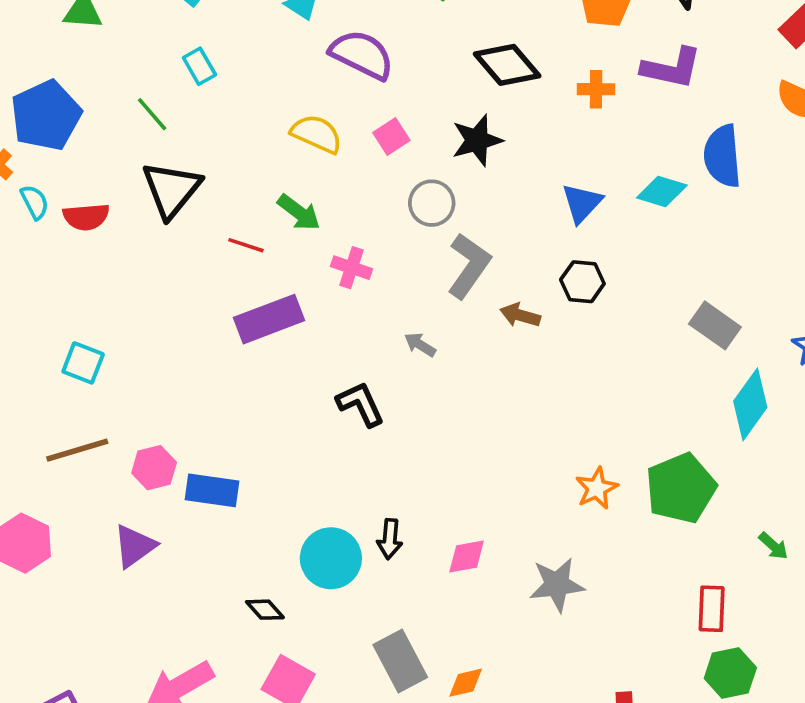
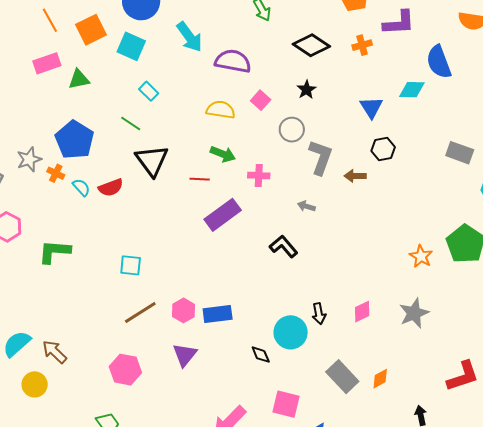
black star: (477, 140) -> (307, 90), size x0.7
black diamond: (265, 610) -> (261, 355), moved, turned 35

